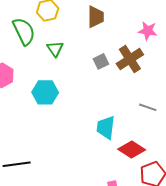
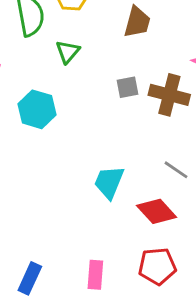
brown cross: (130, 59) -> (169, 95), turned 32
red diamond: (132, 149) -> (157, 211), moved

